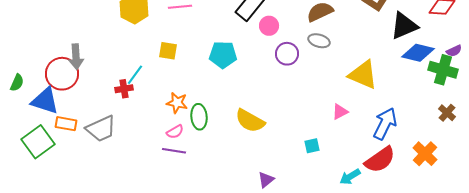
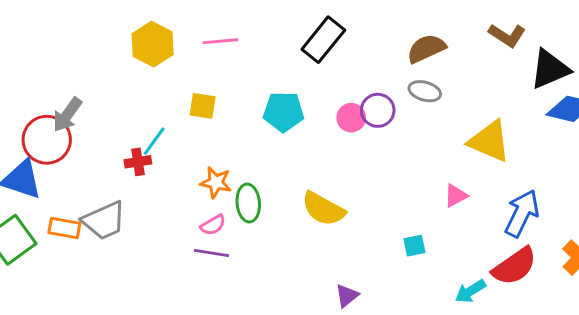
pink circle: (269, 26) -> (351, 118), moved
gray arrow: (76, 57) -> (67, 115), turned 40
orange rectangle: (66, 124) -> (64, 228), moved

